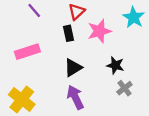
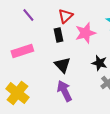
black triangle: (73, 68) -> (62, 65), turned -42

